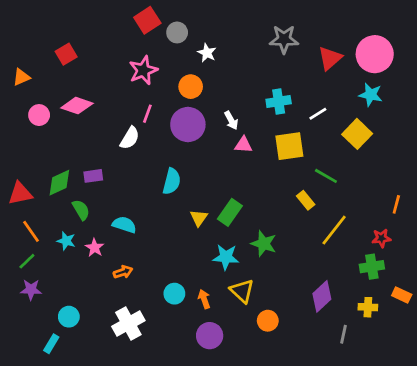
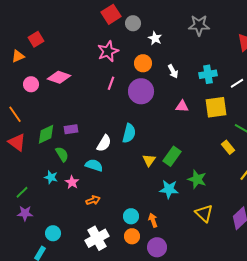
gray star: (284, 39) -> (199, 25), moved
red square: (66, 54) -> (36, 39), moved
white arrow: (231, 120) -> (173, 71), moved
white semicircle: (130, 138) -> (104, 143), moved
red triangle: (20, 194) -> (17, 142), turned 48
orange line: (31, 231) -> (15, 114), moved
yellow triangle: (242, 291) -> (204, 213), moved
orange circle: (268, 321) -> (132, 236), moved

